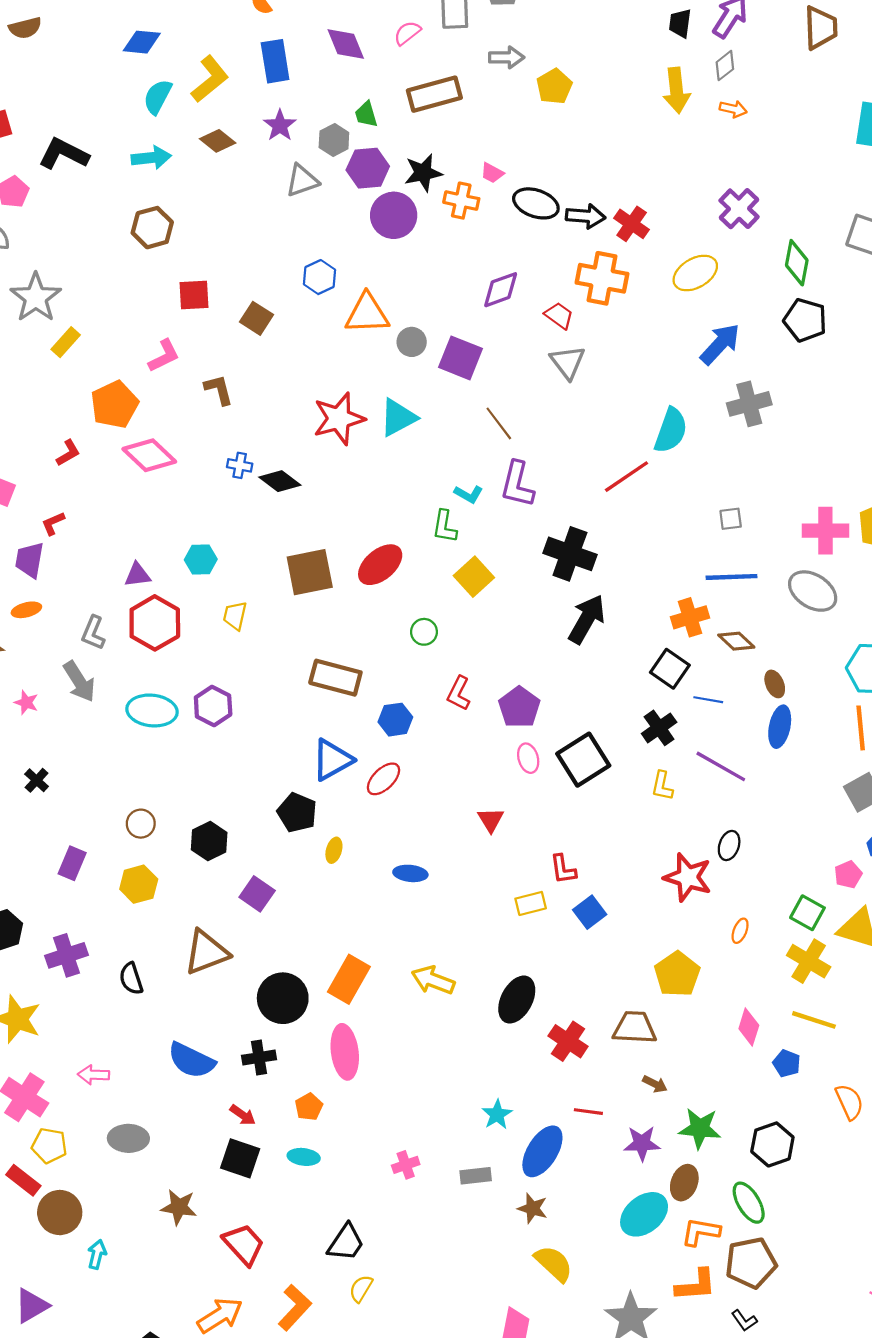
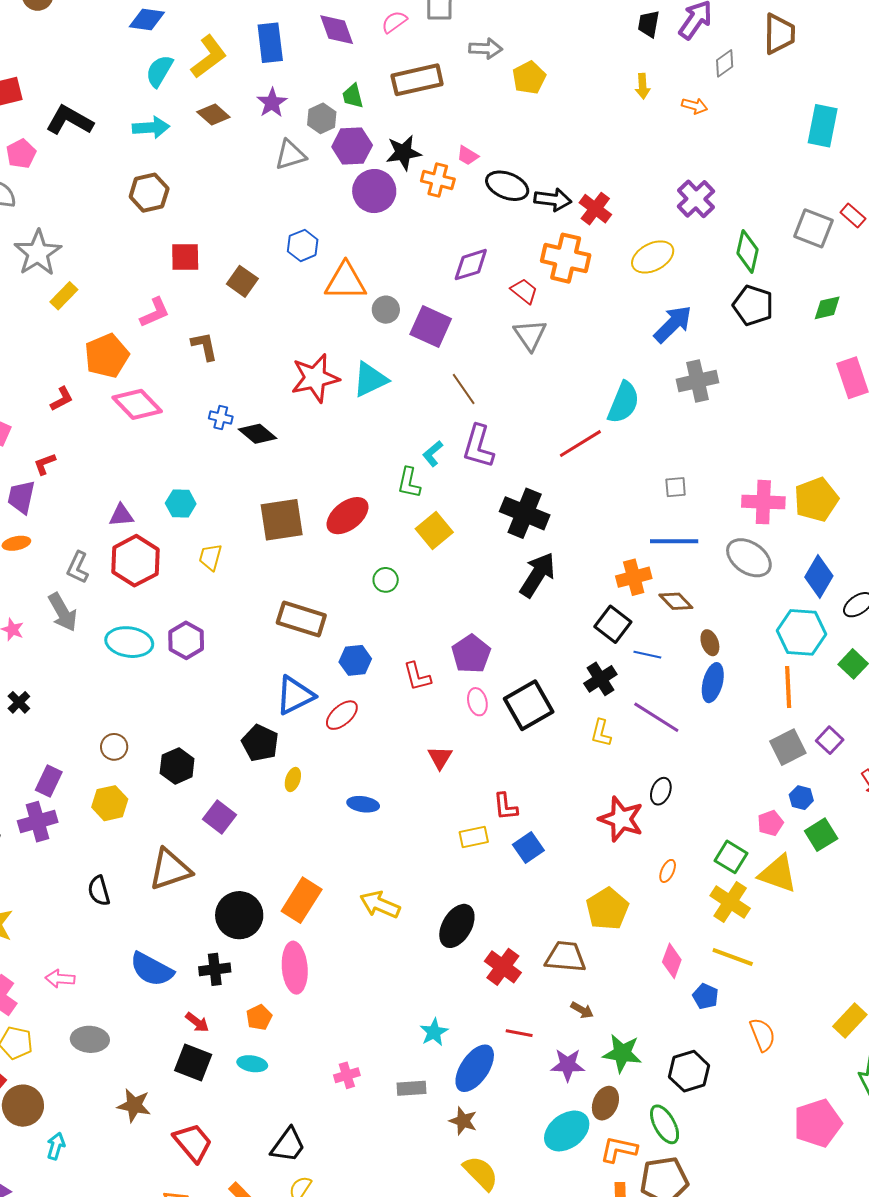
gray diamond: (725, 66) -> (725, 63), moved
yellow arrow: (677, 90) -> (643, 86), size x0.6
cyan L-shape: (469, 494) -> (433, 454), turned 108
red L-shape: (459, 693) -> (417, 677), moved, turned -44
purple cross: (66, 955) -> (38, 822), moved

